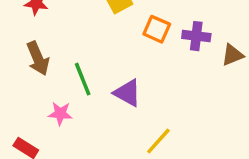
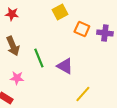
pink star: (60, 114) -> (17, 78), moved

